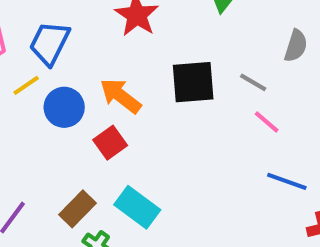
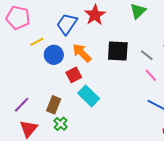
blue trapezoid: (50, 43) -> (67, 24), moved
cyan rectangle: (137, 207) -> (89, 96), moved
brown rectangle: (78, 209) -> (54, 105), turned -30

